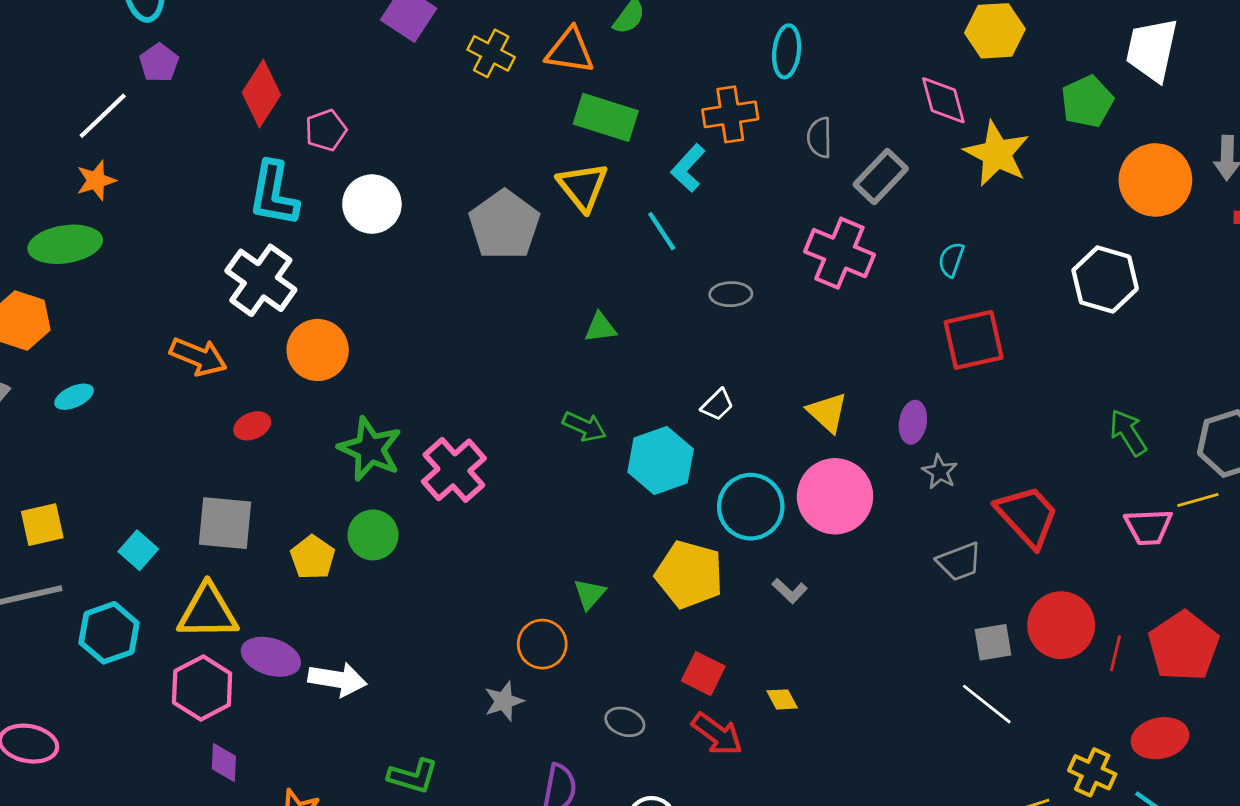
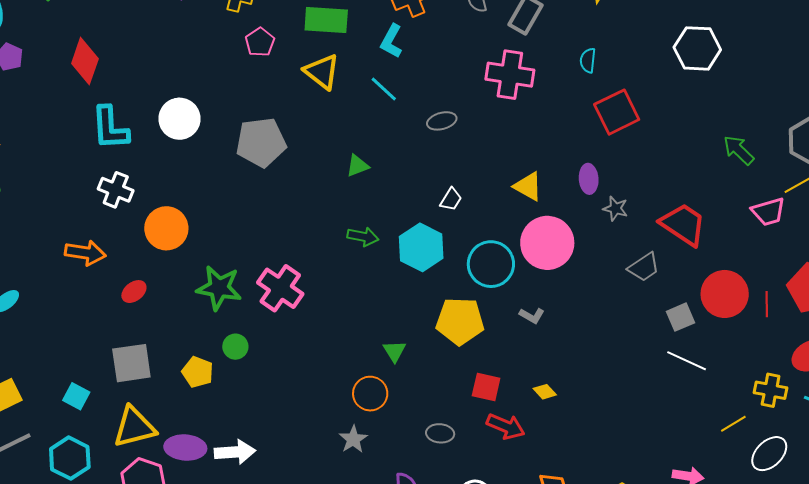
pink pentagon: (326, 130) -> (260, 42), moved
gray pentagon: (504, 225) -> (261, 142), moved, turned -30
white cross: (261, 280) -> (116, 190), size x0.7
green circle: (373, 535) -> (235, 347), size x0.7

